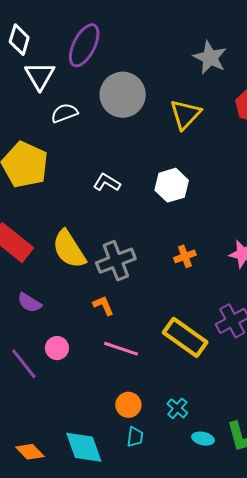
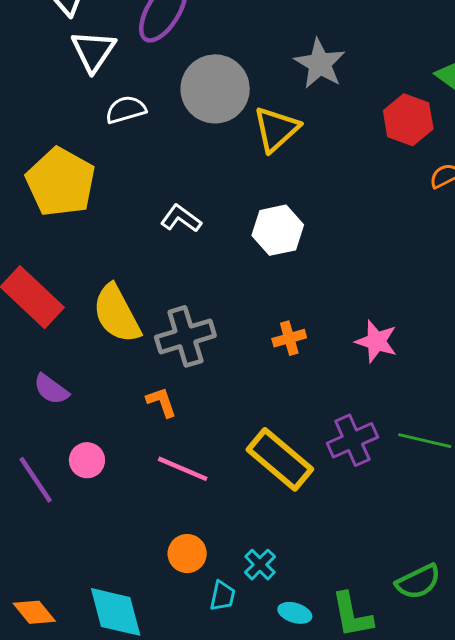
gray star: (210, 58) -> (320, 64), moved
yellow triangle: (185, 114) -> (276, 129), moved
cyan trapezoid: (135, 437) -> (223, 596), moved

